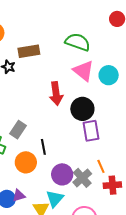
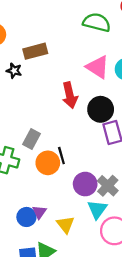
green semicircle: (78, 42) -> (97, 22), moved
orange circle: (26, 162) -> (48, 163), moved
purple triangle: (19, 196) -> (39, 212), turned -32
cyan triangle: (55, 199) -> (97, 209), moved

